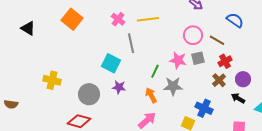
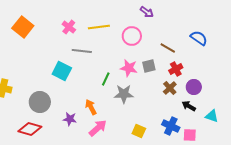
blue semicircle: (235, 20) -> (199, 38), moved
pink circle: (193, 35) -> (132, 36), moved
gray line: (131, 43) -> (82, 51), turned -72
purple star: (119, 87) -> (70, 119), moved
orange arrow: (151, 95) -> (91, 107), moved
blue cross: (204, 108) -> (171, 126), moved

